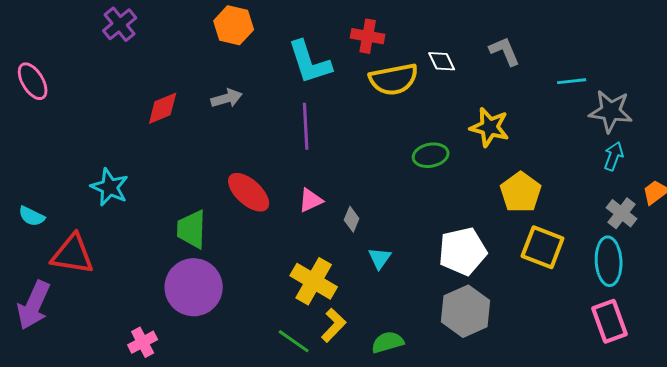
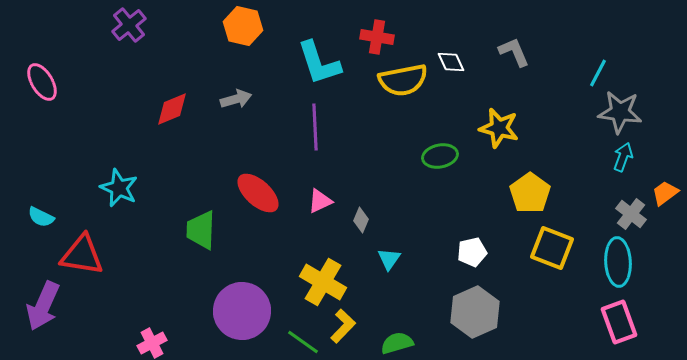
cyan line: (572, 81) -> (598, 73), moved, turned -56
white pentagon: (463, 251) -> (472, 252), size x0.6
purple circle: (194, 287) -> (242, 311), moved

